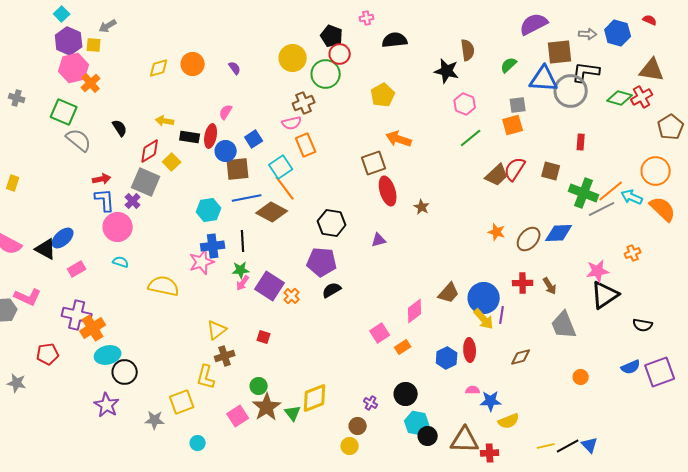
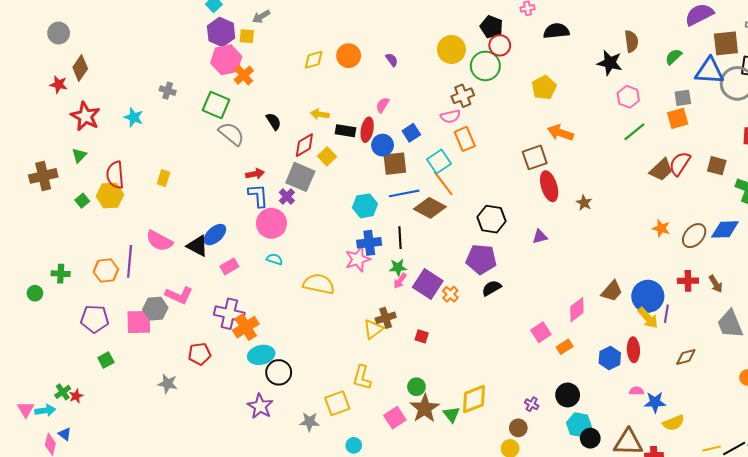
brown cross: (225, 356) -> (386, 318), moved

